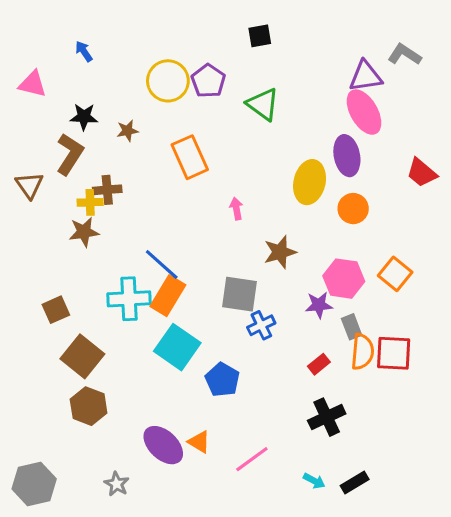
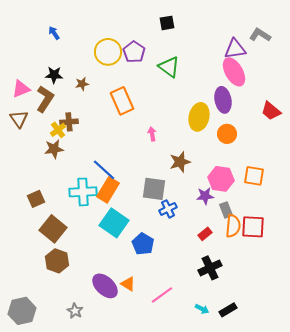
pink triangle: (33, 84) -> (21, 89), moved, turned -36
yellow cross: (90, 202) -> (58, 130), turned -35
orange square: (395, 274) -> (254, 176), turned -30

